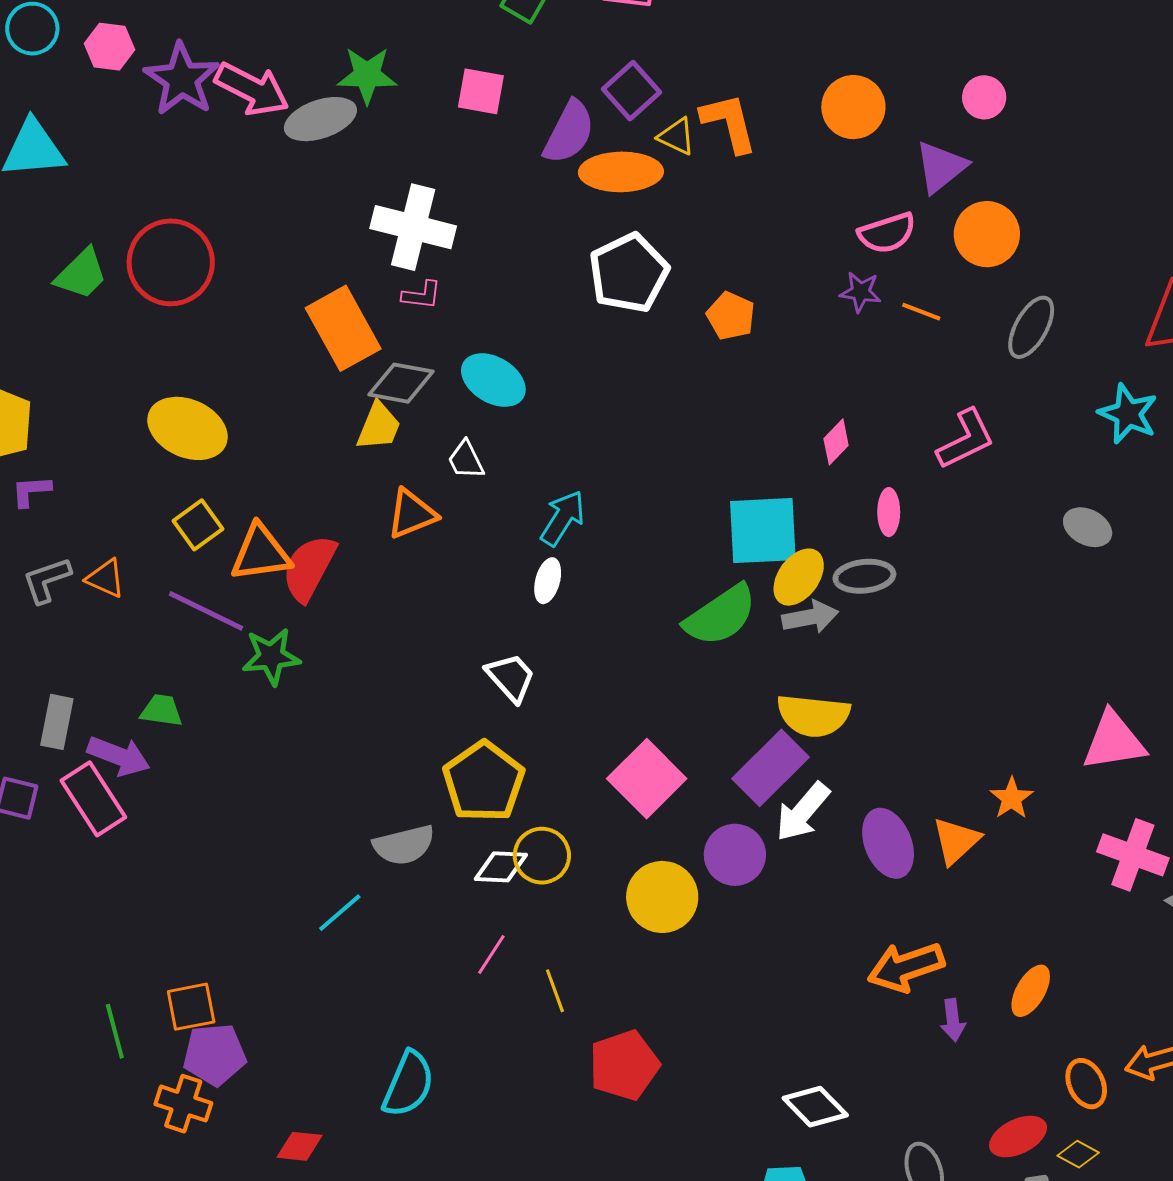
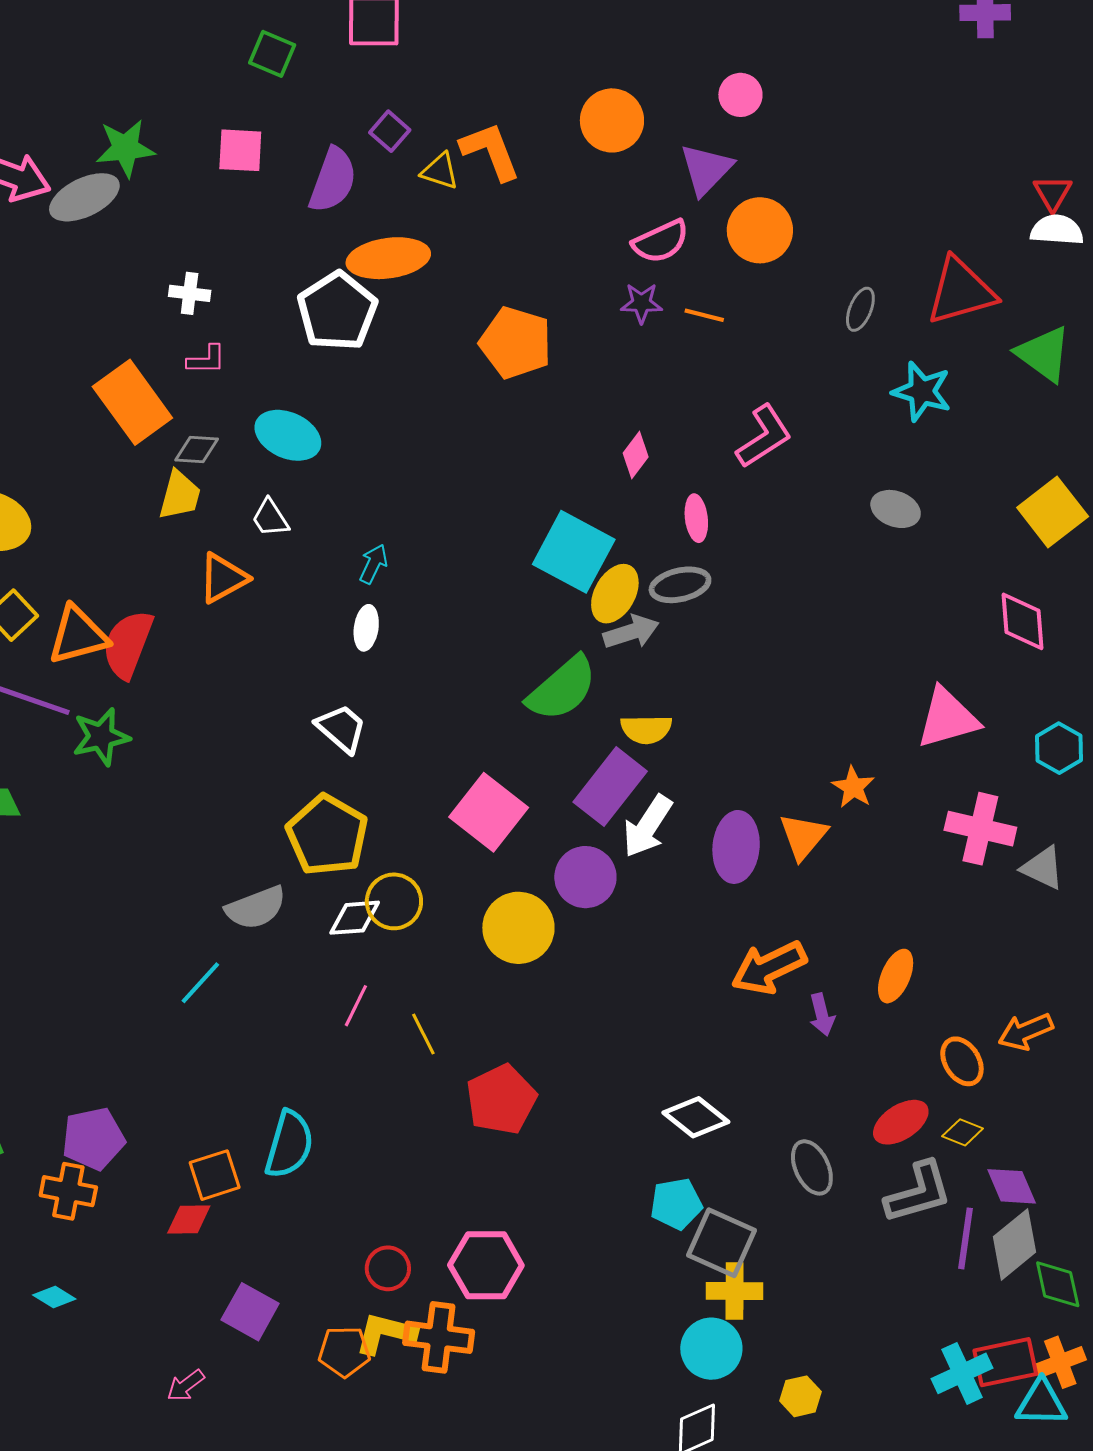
purple square: (632, 91) -> (390, 131), size x0.7
orange ellipse: (621, 172) -> (388, 258), moved
white cross: (413, 227) -> (190, 293), size x0.5
white pentagon: (629, 273) -> (337, 311), moved
orange pentagon: (731, 316) -> (516, 343), size x1.5
gray ellipse: (1031, 327) -> (860, 309), moved, size x0.7
gray diamond: (401, 383) -> (197, 450), size x0.7
cyan arrow: (563, 518) -> (373, 564), size x0.7
cyan square: (763, 531) -> (574, 552), turned 38
green semicircle: (720, 615) -> (562, 689), moved
yellow semicircle: (813, 715) -> (646, 729), size x0.7
purple ellipse: (888, 843) -> (736, 847), turned 34
orange square: (191, 1007) -> (215, 1175), moved

